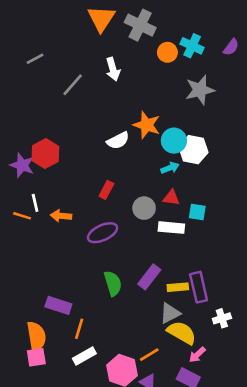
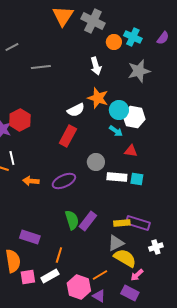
white arrow: (113, 69) -> (96, 66), moved
gray line: (73, 85) -> (41, 67), turned 42
cyan arrow: (170, 168) -> (116, 131), turned 56
red rectangle: (106, 190) -> (68, 136), moved, size x1.5
red triangle: (171, 198) -> (131, 151), moved
cyan square: (197, 212) -> (137, 179), moved
orange arrow: (61, 216) -> (31, 181), moved
purple rectangle: (149, 277) -> (88, 221), moved
purple rectangle: (199, 287) -> (138, 223), turned -60
orange line: (79, 329) -> (59, 255), moved
pink square: (36, 357) -> (28, 277), moved

